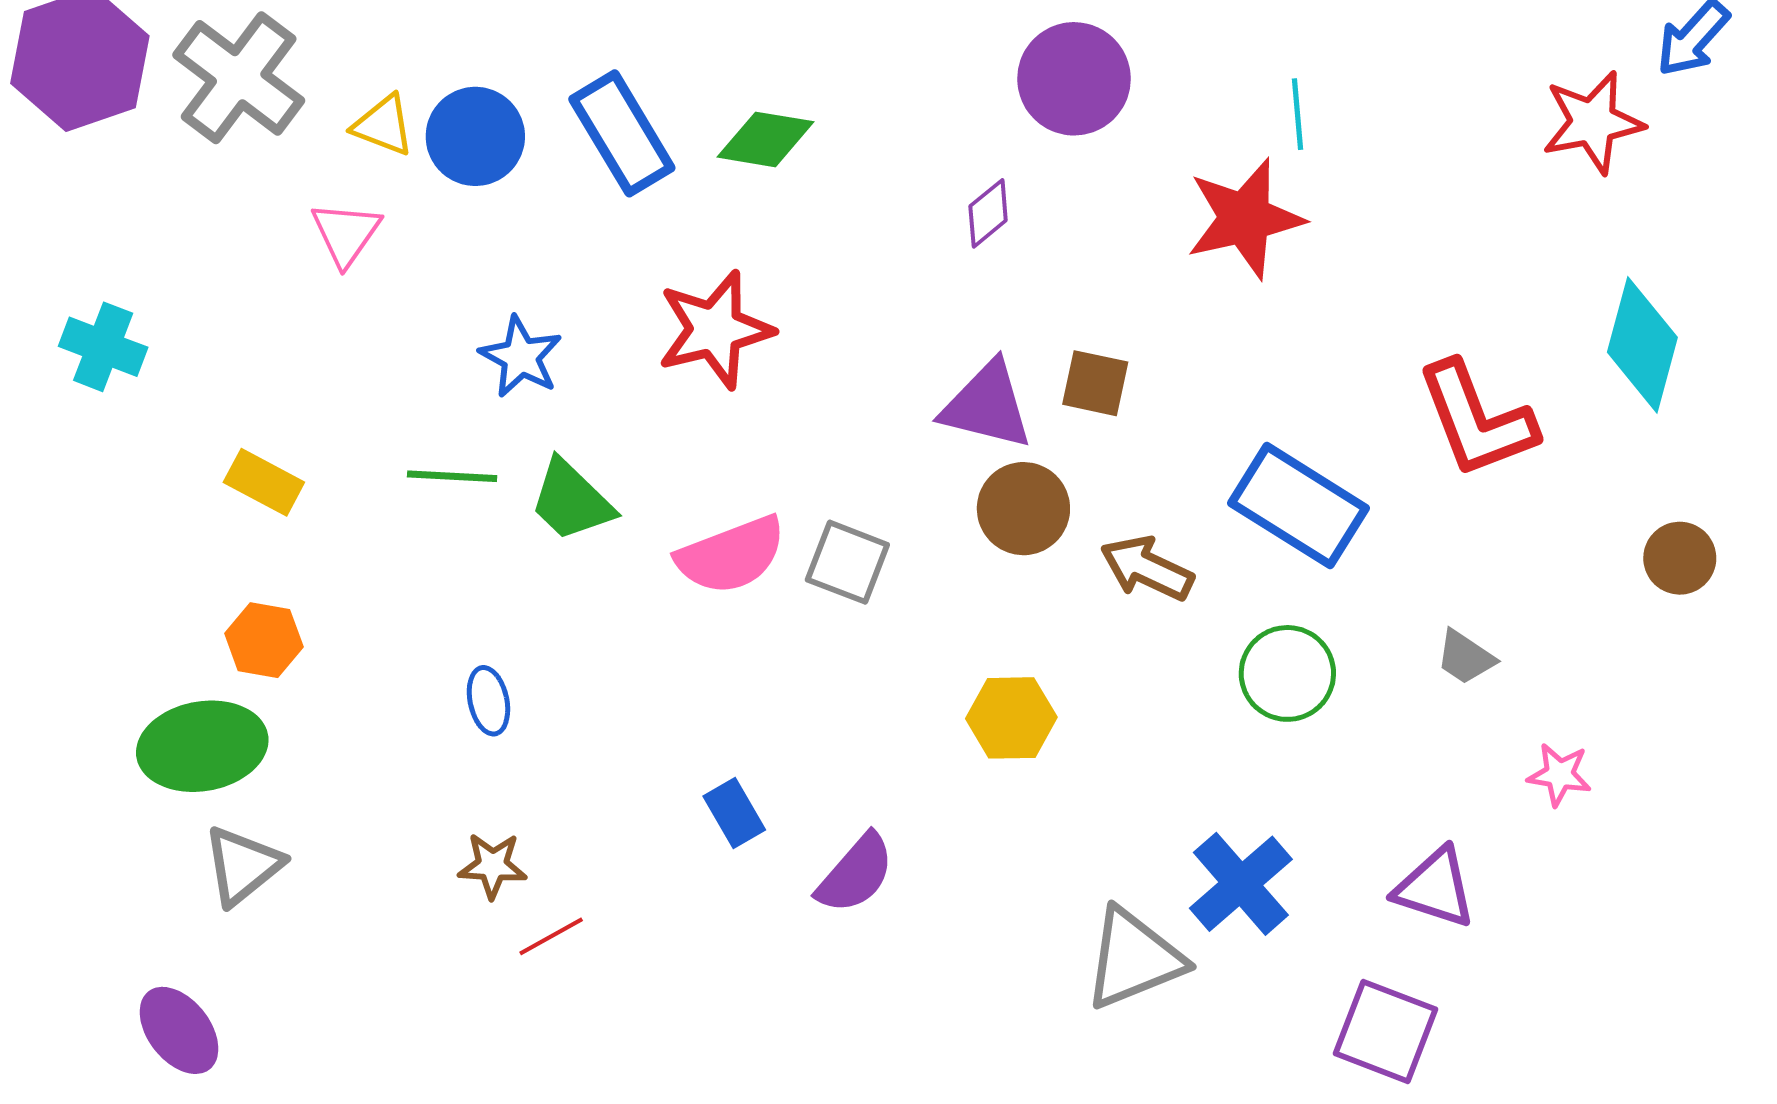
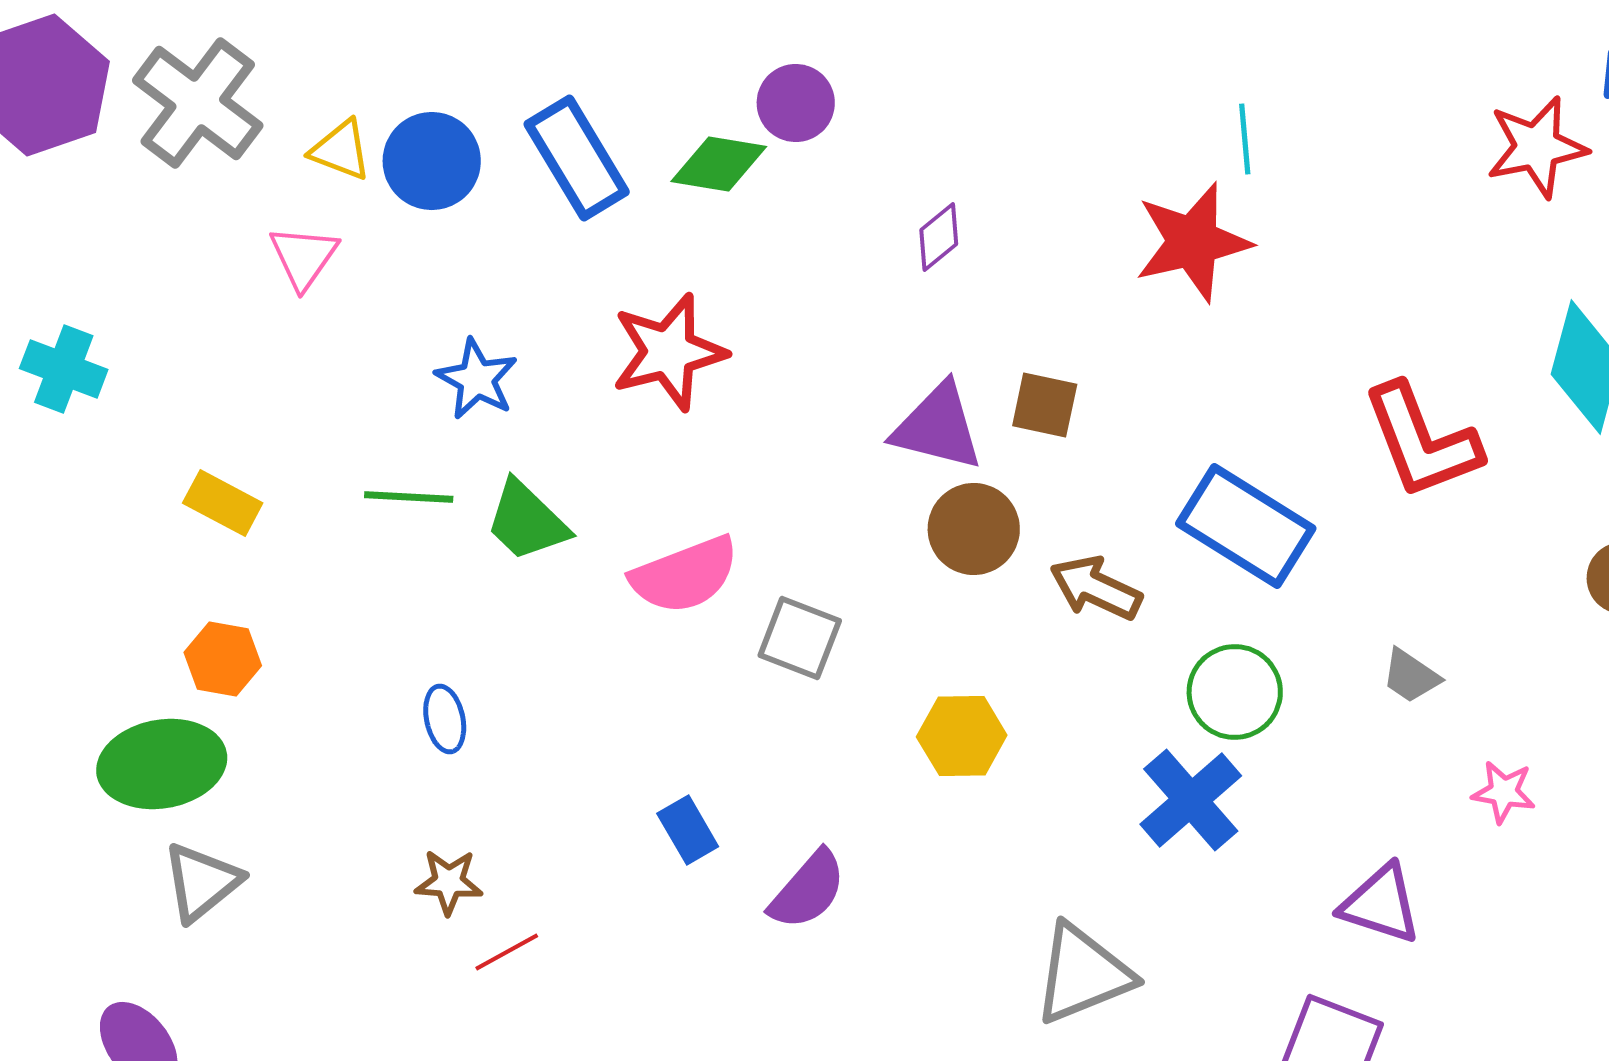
purple circle: (1074, 79) -> (796, 103), moved, size x0.7
gray square: (847, 562) -> (800, 638), moved
blue cross: (1241, 884) -> (1191, 800), moved

